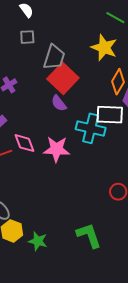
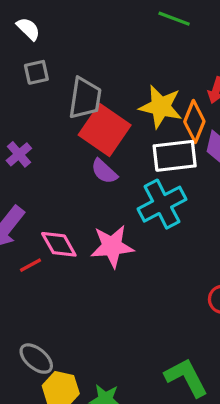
yellow star: (104, 48) -> (161, 107), moved
white rectangle: (110, 115) -> (175, 156), moved
cyan cross: (91, 128) -> (162, 204), turned -32

